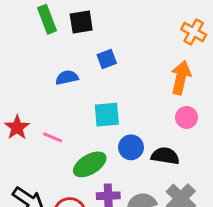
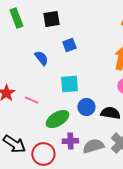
green rectangle: (47, 19) -> (16, 18), moved
blue semicircle: (67, 78) -> (41, 58), turned 63

